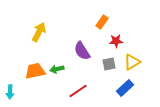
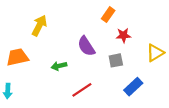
yellow triangle: (132, 62) -> (155, 53), moved
orange trapezoid: (35, 71) -> (17, 57), moved

